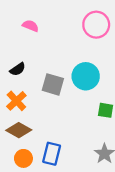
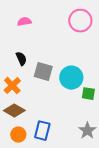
pink semicircle: (31, 26) -> (24, 22), turned -32
black semicircle: (18, 69) -> (21, 59), moved, turned -80
cyan circle: (86, 76) -> (71, 78), moved

